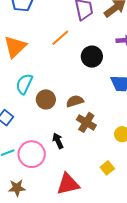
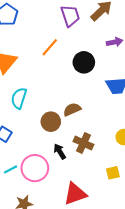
brown circle: (46, 99) -> (51, 122), moved
brown cross: (86, 122) -> (83, 143), moved
yellow square: (107, 168) -> (113, 173), turned 32

